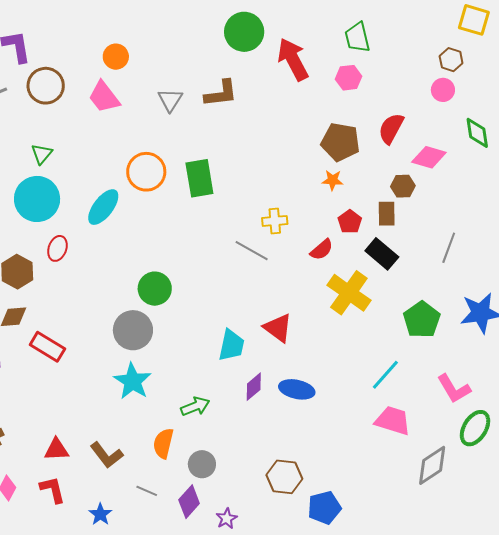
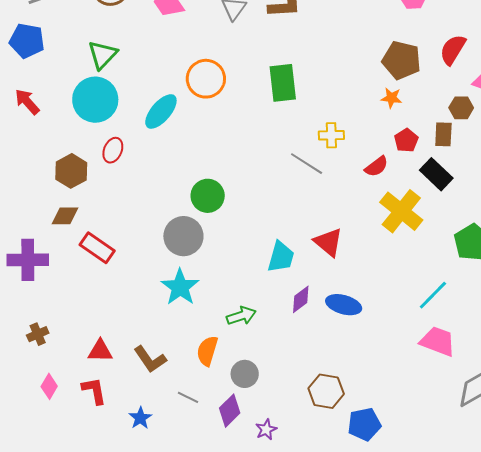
green triangle: (42, 154) -> (103, 55), size x1.4
green rectangle: (199, 178) -> (283, 83), moved

